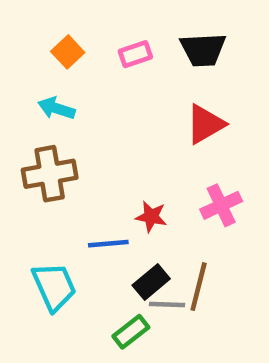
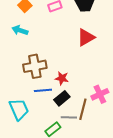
brown cross: (50, 174) -> (35, 66), moved
pink cross: (221, 205) -> (100, 94), moved
black rectangle: (151, 282) -> (62, 98), moved

